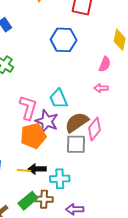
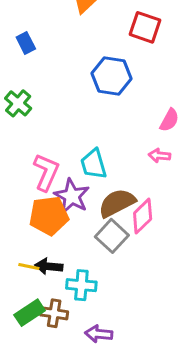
gray square: (76, 144) -> (112, 236), turned 35

